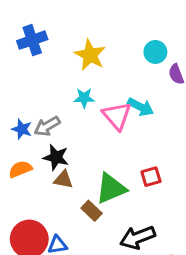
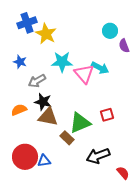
yellow star: (90, 55) -> (46, 34), moved
cyan star: (84, 98) -> (62, 62), size x1.5
blue star: (22, 129) -> (20, 62), moved
brown triangle: (63, 180) -> (48, 117), size x1.5

